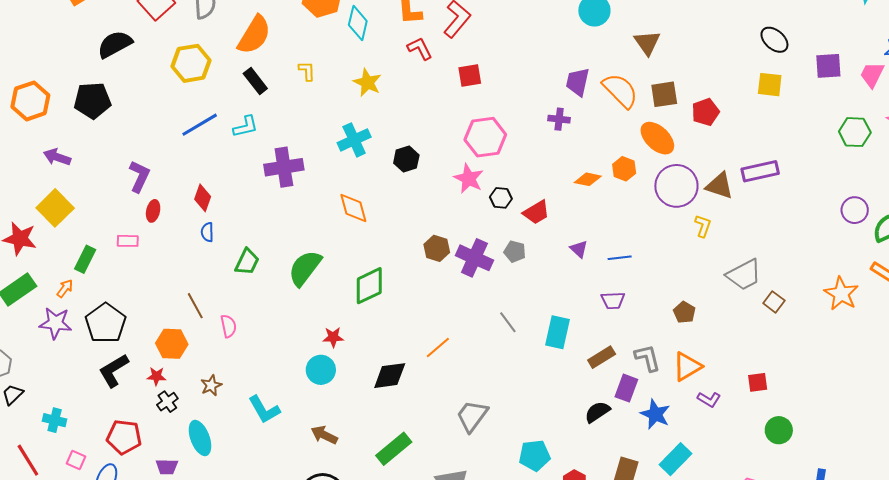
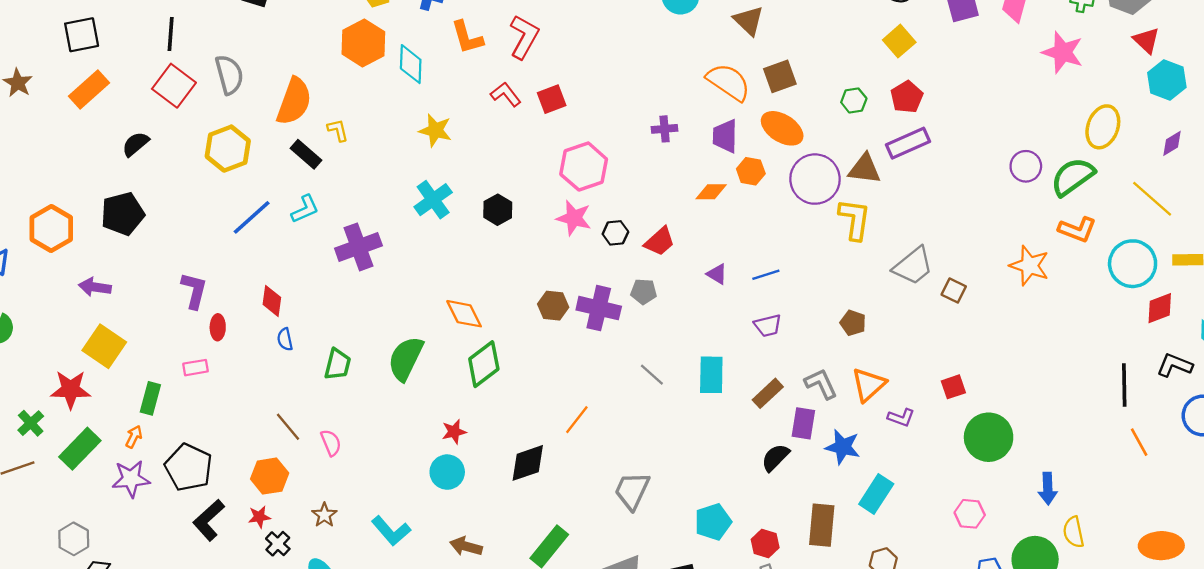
black semicircle: (115, 44) -> (136, 144), size x0.7
red L-shape: (420, 49) -> (506, 94), moved
yellow L-shape: (307, 71) -> (338, 130), moved
purple trapezoid: (578, 82) -> (725, 136), moved
yellow square: (770, 85) -> (899, 41), turned -36
red pentagon: (705, 112) -> (907, 97), moved
green hexagon: (855, 132) -> (854, 100), moved, size x0.7
orange diamond: (353, 208) -> (464, 314), moved
yellow L-shape: (703, 226) -> (855, 219), size x1.6
green circle: (779, 430) -> (989, 437), size x1.5

